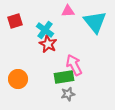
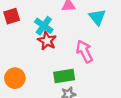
cyan triangle: (95, 22) -> (97, 17), size x0.7
pink arrow: (74, 65) -> (84, 51), moved

